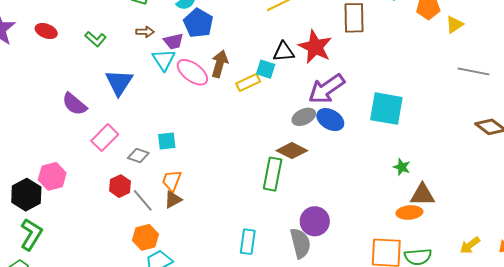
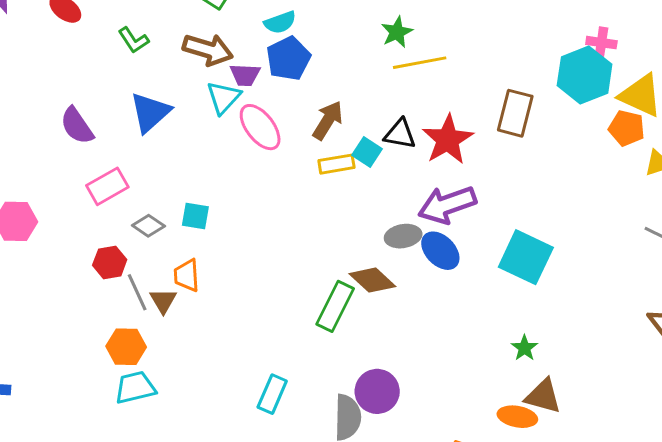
brown arrow: (145, 32) -> (208, 50), size x1.8
brown arrow: (220, 64) -> (328, 120), moved
orange trapezoid: (172, 181) -> (187, 275), turned -40
brown triangle: (173, 200) -> (163, 301), moved, turned -48

